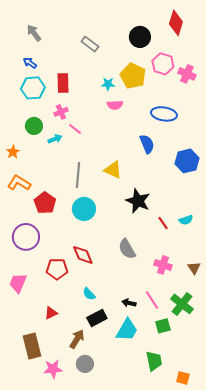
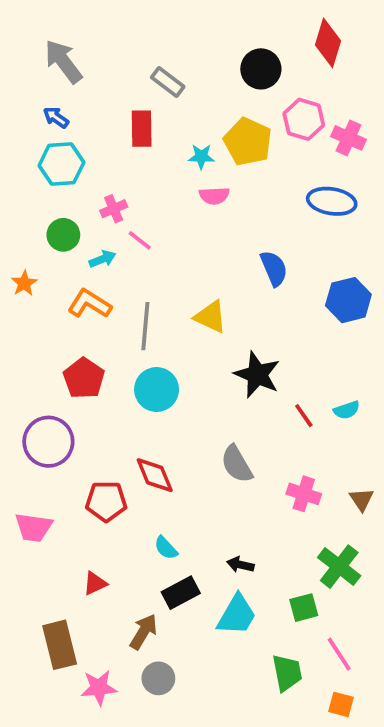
gray arrow: (34, 33) -> (63, 62), size x1.4
red rectangle: (63, 83) -> (142, 129), moved
blue ellipse: (164, 114) -> (332, 201), moved
orange L-shape: (19, 183) -> (89, 304), moved
pink trapezoid: (18, 283) -> (34, 527), turned -105
pink line: (152, 300) -> (339, 654), moved

